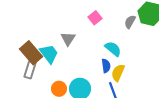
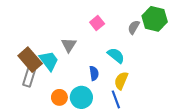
blue semicircle: (106, 66) -> (94, 73), moved

